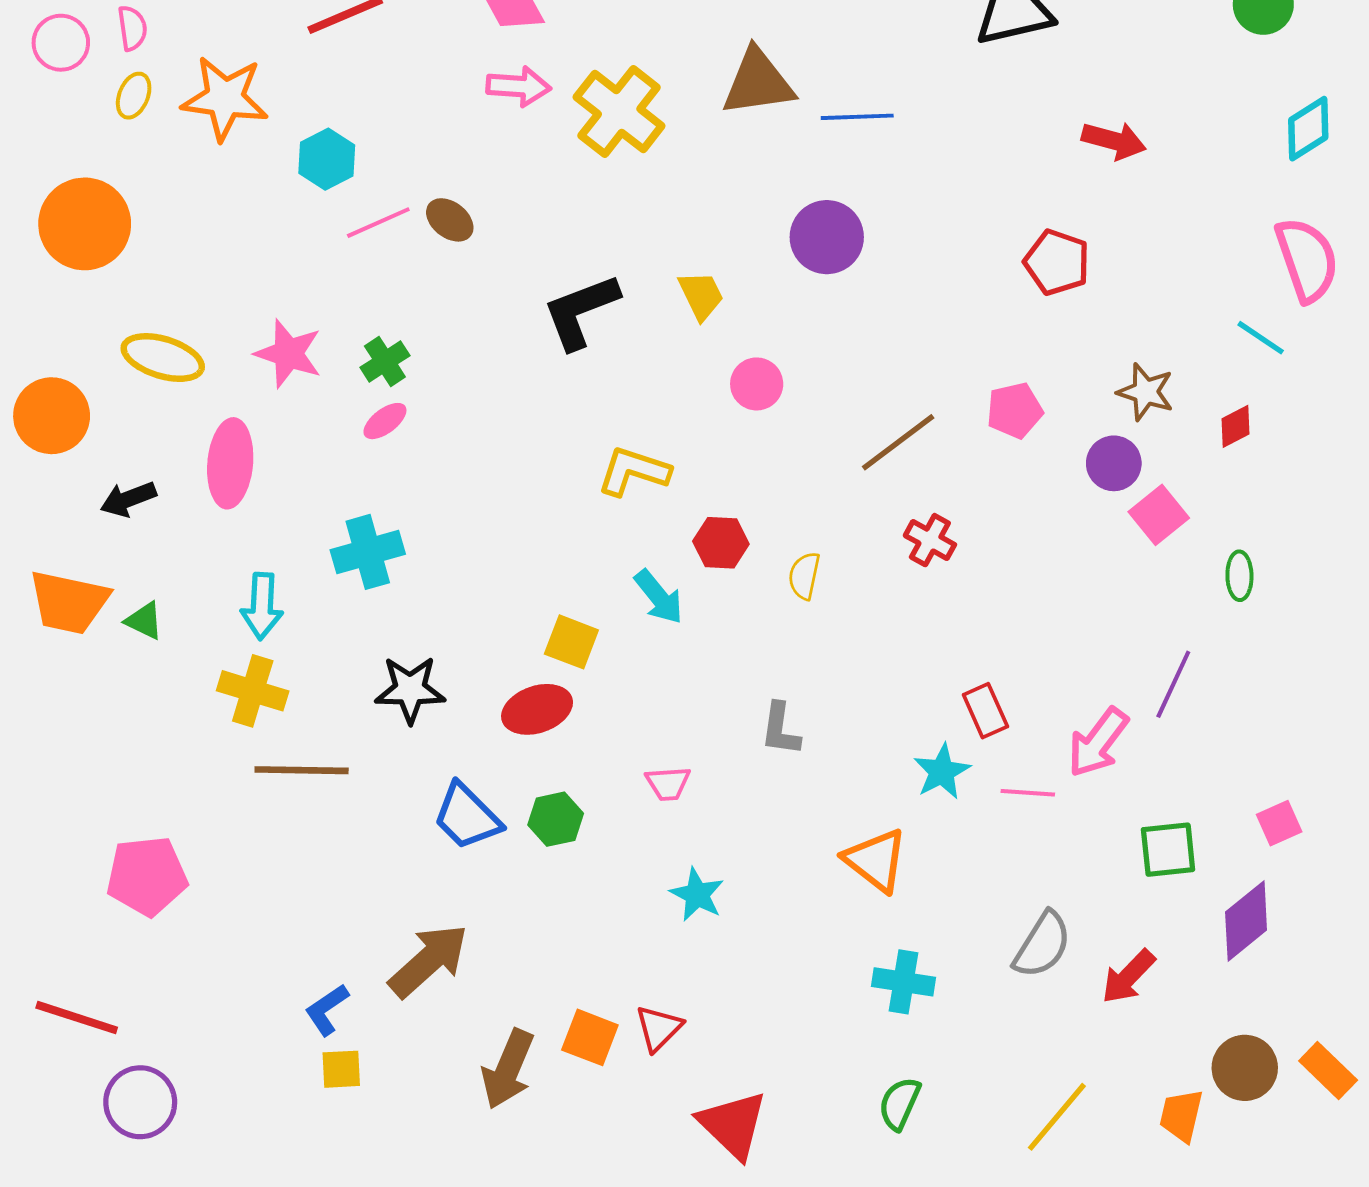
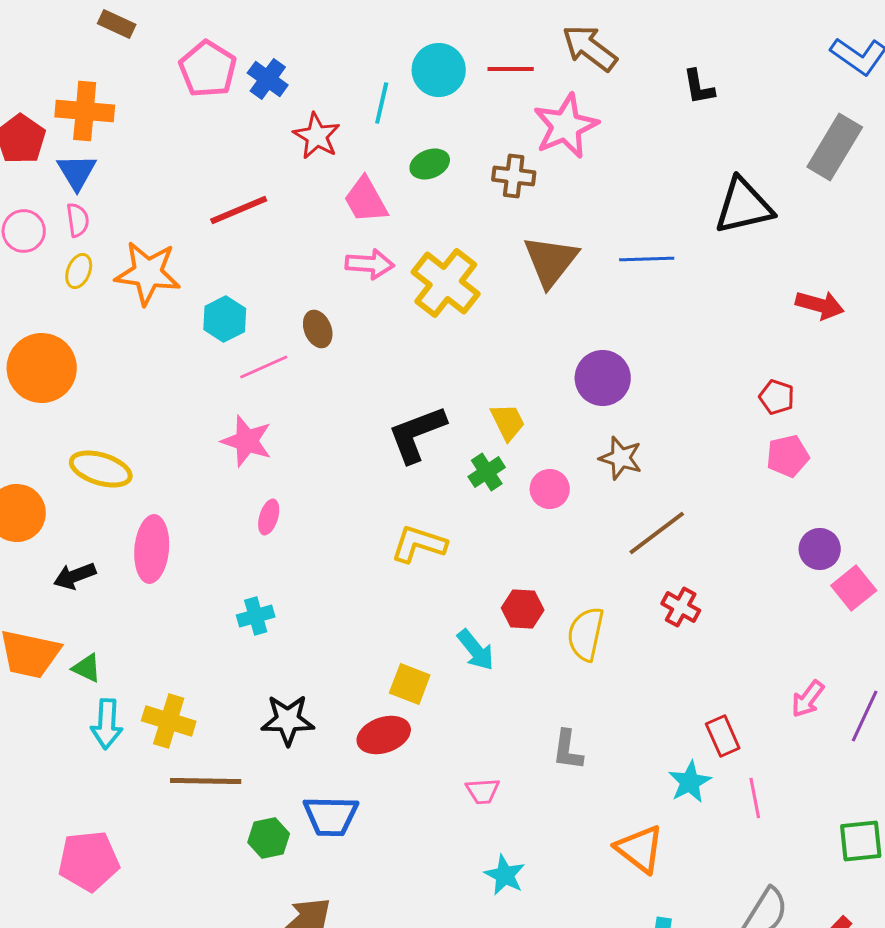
brown triangle: (758, 82) -> (551, 261), turned -44
blue line: (857, 117) -> (647, 259), moved
brown ellipse: (450, 220) -> (318, 329), moved, turned 30
red pentagon: (1057, 262) -> (777, 397), size x0.7
pink star: (288, 354) -> (247, 441), moved
green cross: (385, 361) -> (487, 472), moved
brown star: (1146, 392) -> (621, 458), moved
pink pentagon: (1015, 410) -> (788, 456), moved
pink ellipse: (385, 421) -> (269, 517), turned -36
yellow L-shape: (634, 471) -> (419, 544), moved
cyan cross: (368, 552) -> (256, 616), size x0.7
yellow semicircle: (804, 576) -> (586, 634), size x1.5
cyan arrow: (262, 606) -> (107, 724), moved
pink arrow: (1098, 742) -> (808, 699), moved, size x0.7
pink line: (1028, 793) -> (755, 798), turned 75
blue trapezoid: (467, 817) -> (331, 816), turned -44
green hexagon: (556, 819) -> (269, 838), moved

